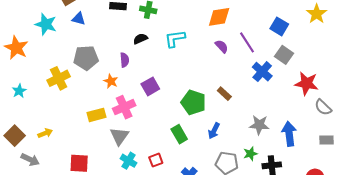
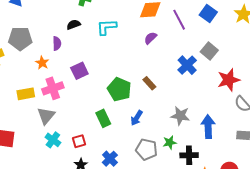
blue square: (279, 26) -> (208, 14), moved
purple line: (247, 42) -> (179, 20), moved
purple semicircle: (222, 46) -> (150, 38), turned -96
red star: (307, 83) -> (229, 80), turned -30

